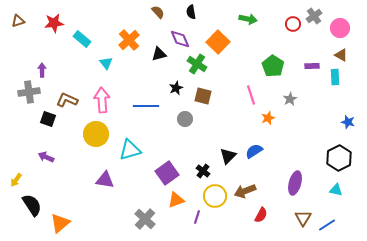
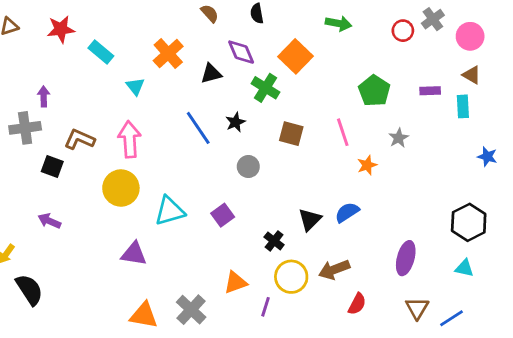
brown square: (203, 96) -> (291, 134), moved
blue line: (146, 106) -> (198, 128), moved, turned 55
blue star: (348, 122) -> (487, 157), moved
purple square: (167, 173) -> (223, 215), moved, size x0.7
orange triangle: (60, 223) -> (144, 315), moved, turned 50

